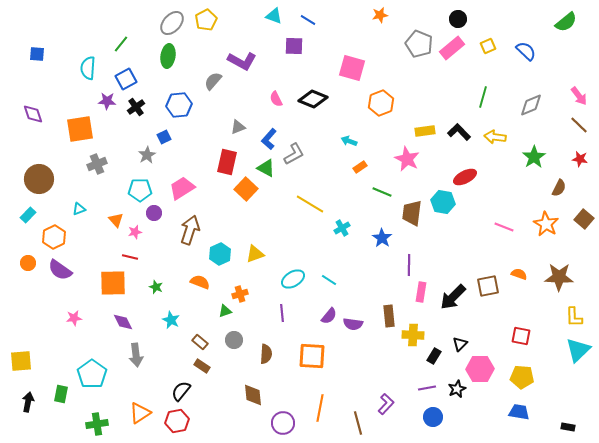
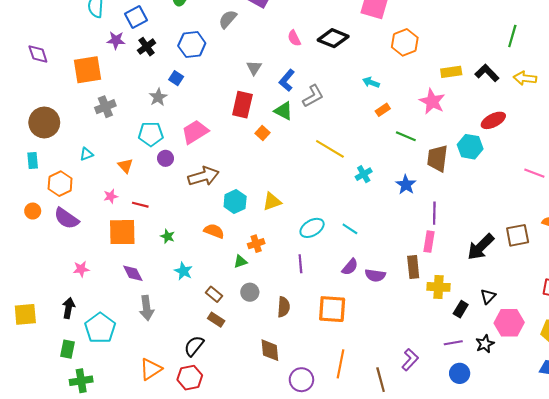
gray triangle: (238, 127) -> (254, 68), turned -35
blue square: (164, 137) -> (176, 78), turned -32
orange square: (246, 189) -> (262, 133), size x0.6
cyan rectangle: (28, 215) -> (33, 160), turned -49
brown arrow: (190, 230) -> (203, 176), turned 56
pink star: (135, 232) -> (111, 196), moved
pink rectangle: (421, 292) -> (429, 242), moved
black arrow: (28, 402) -> (69, 308), moved
green cross: (97, 424) -> (81, 381), moved

